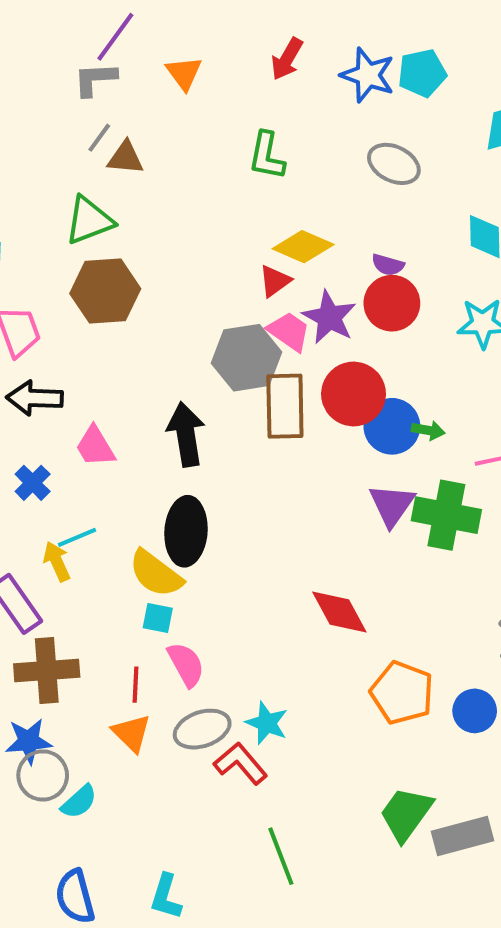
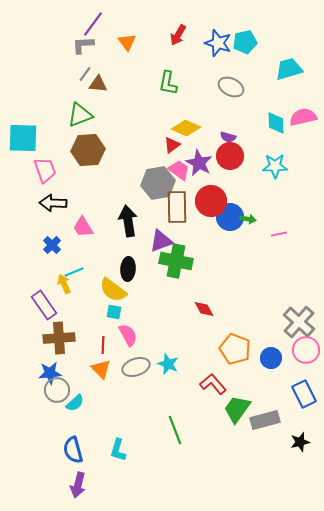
purple triangle: (392, 505) -> (161, 241), moved, turned 35
green cross: (446, 515) -> (176, 261), moved
black ellipse: (186, 531) -> (128, 269), size x0.7
red diamond: (339, 612) -> (204, 309), size x0.7
red L-shape: (240, 763) -> (213, 384), moved

